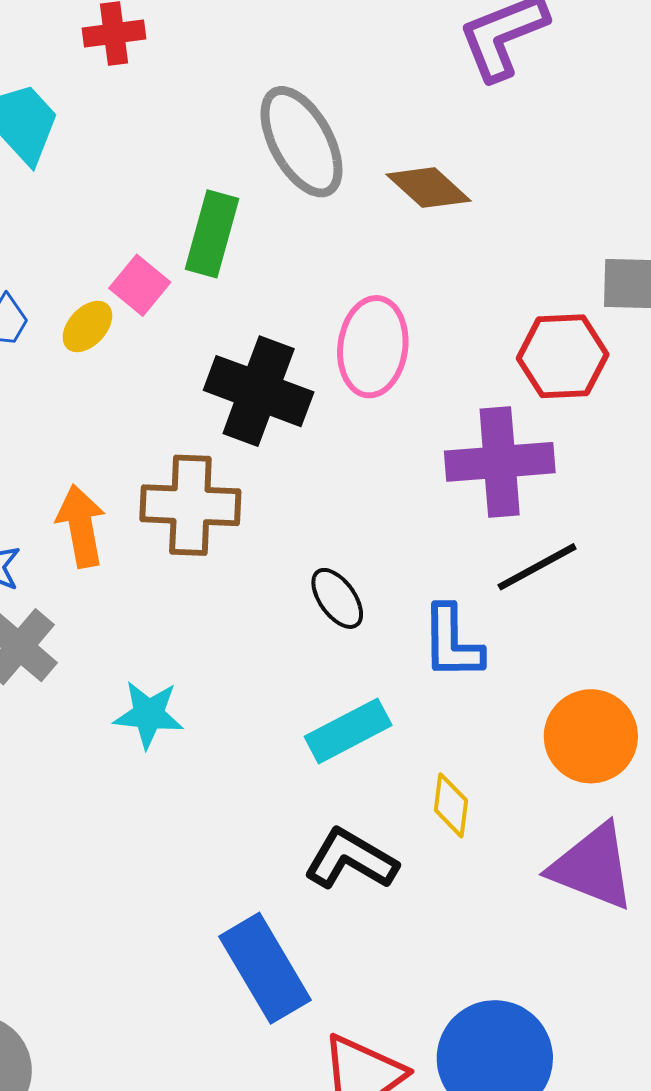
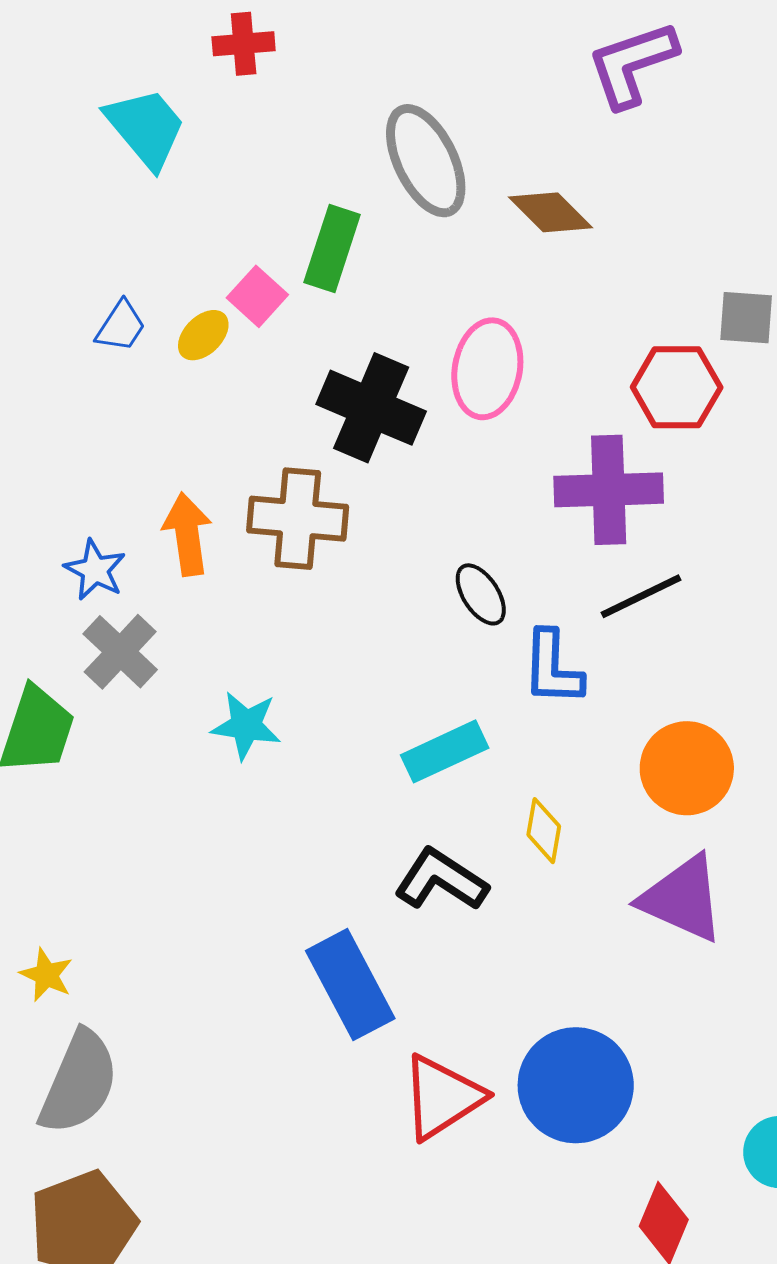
black ellipse: (337, 598) -> (481, 594), moved

